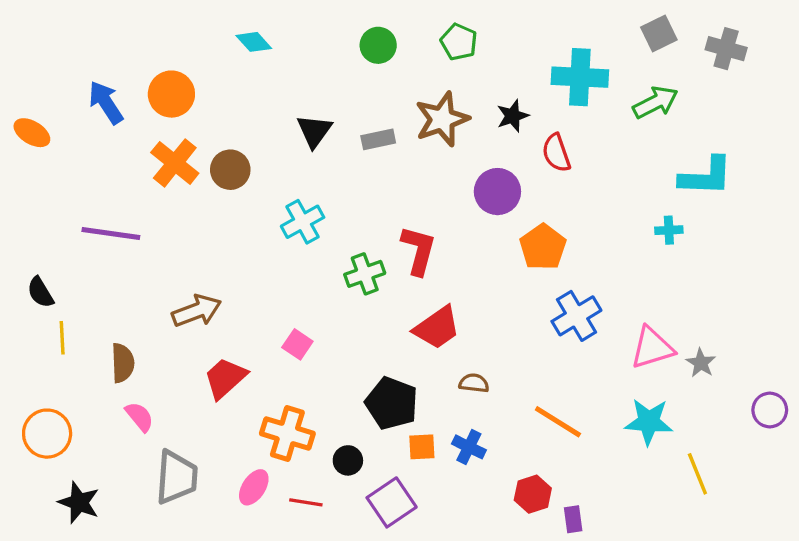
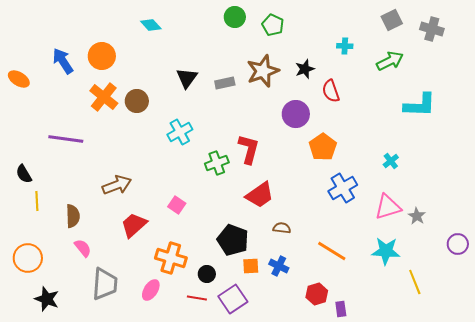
green circle: (378, 45) -> (235, 17), moved
cyan cross: (580, 77) -> (345, 46), size x0.5
cyan cross: (669, 230) -> (391, 161), moved, turned -35
red line: (306, 502) -> (197, 298), moved

